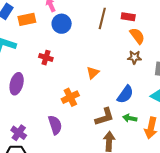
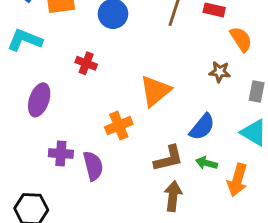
orange semicircle: (137, 36) -> (241, 39), moved
orange triangle: (93, 73) -> (155, 91), size x1.6
purple cross: (19, 133) -> (61, 154), moved, turned -35

